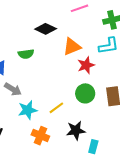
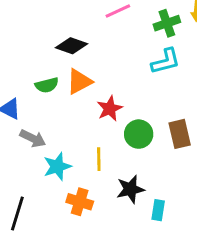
orange triangle: (72, 47) -> (79, 82), moved
red star: (86, 65) -> (110, 109), moved
yellow line: (56, 108) -> (99, 159), turned -49

